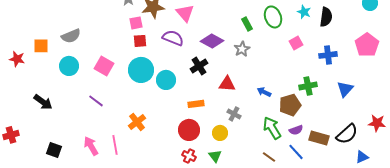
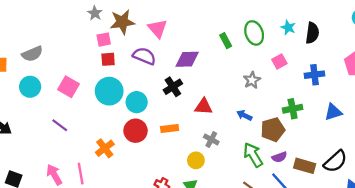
purple diamond: (212, 41) -> (187, 59), turned -30
gray star: (242, 49) -> (252, 80), moved
blue triangle: (345, 89) -> (333, 112), turned 30
red circle: (189, 130) -> (136, 131), moved

